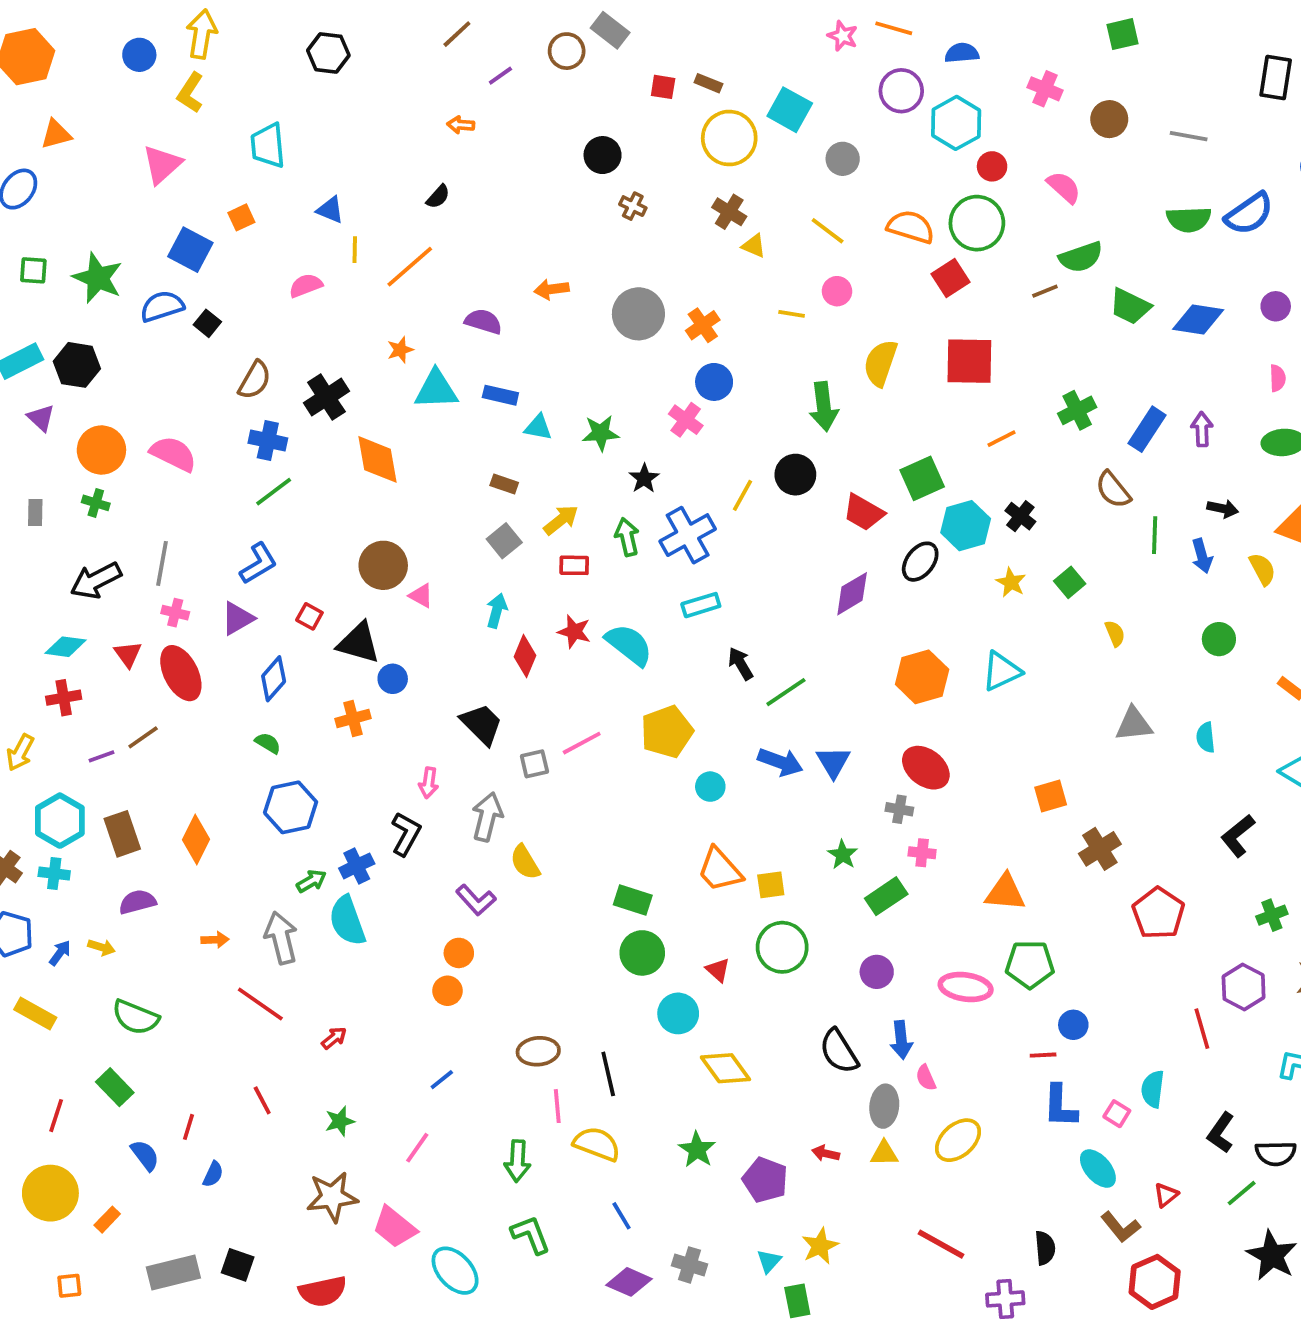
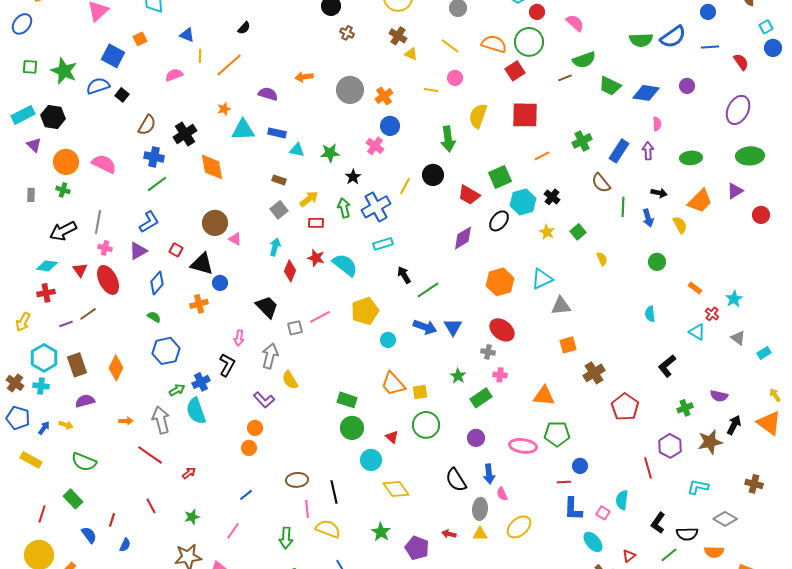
pink semicircle: (1278, 378) -> (657, 124), moved
gray triangle: (1134, 724) -> (561, 306), moved

